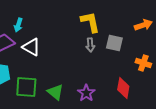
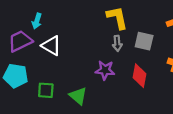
green square: (26, 87) -> (46, 90), size x0.7
red diamond: (123, 88) -> (140, 76), moved
purple star: (86, 93) -> (105, 70), moved, turned -30

